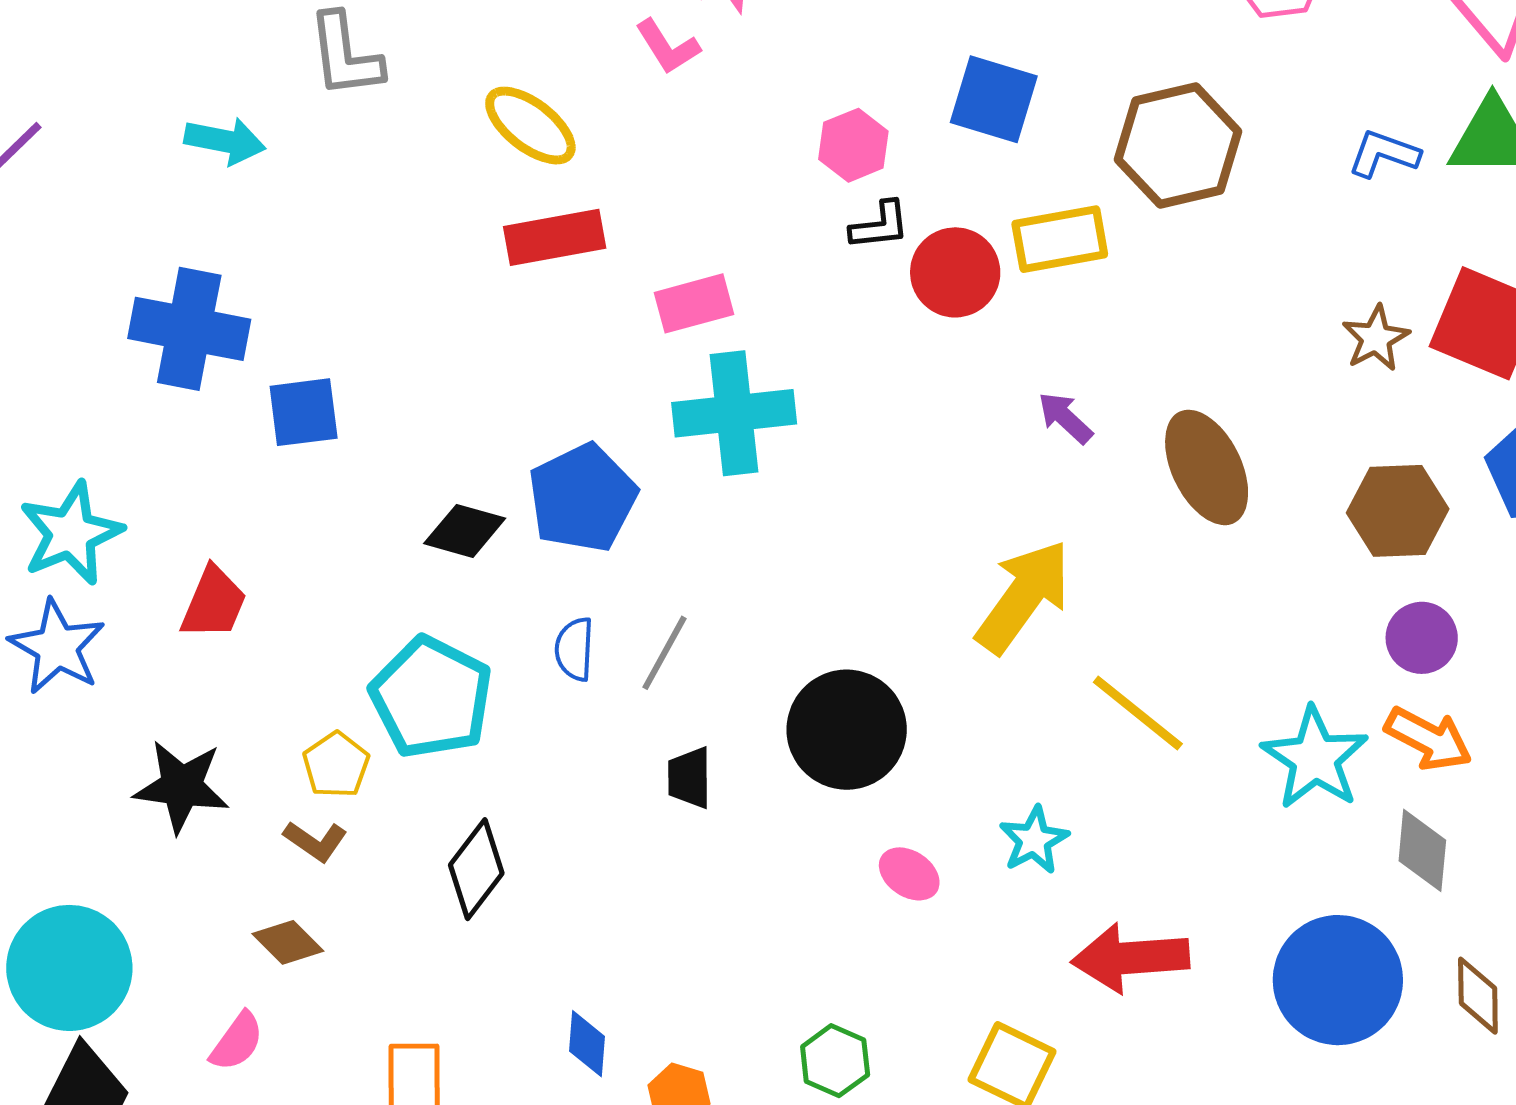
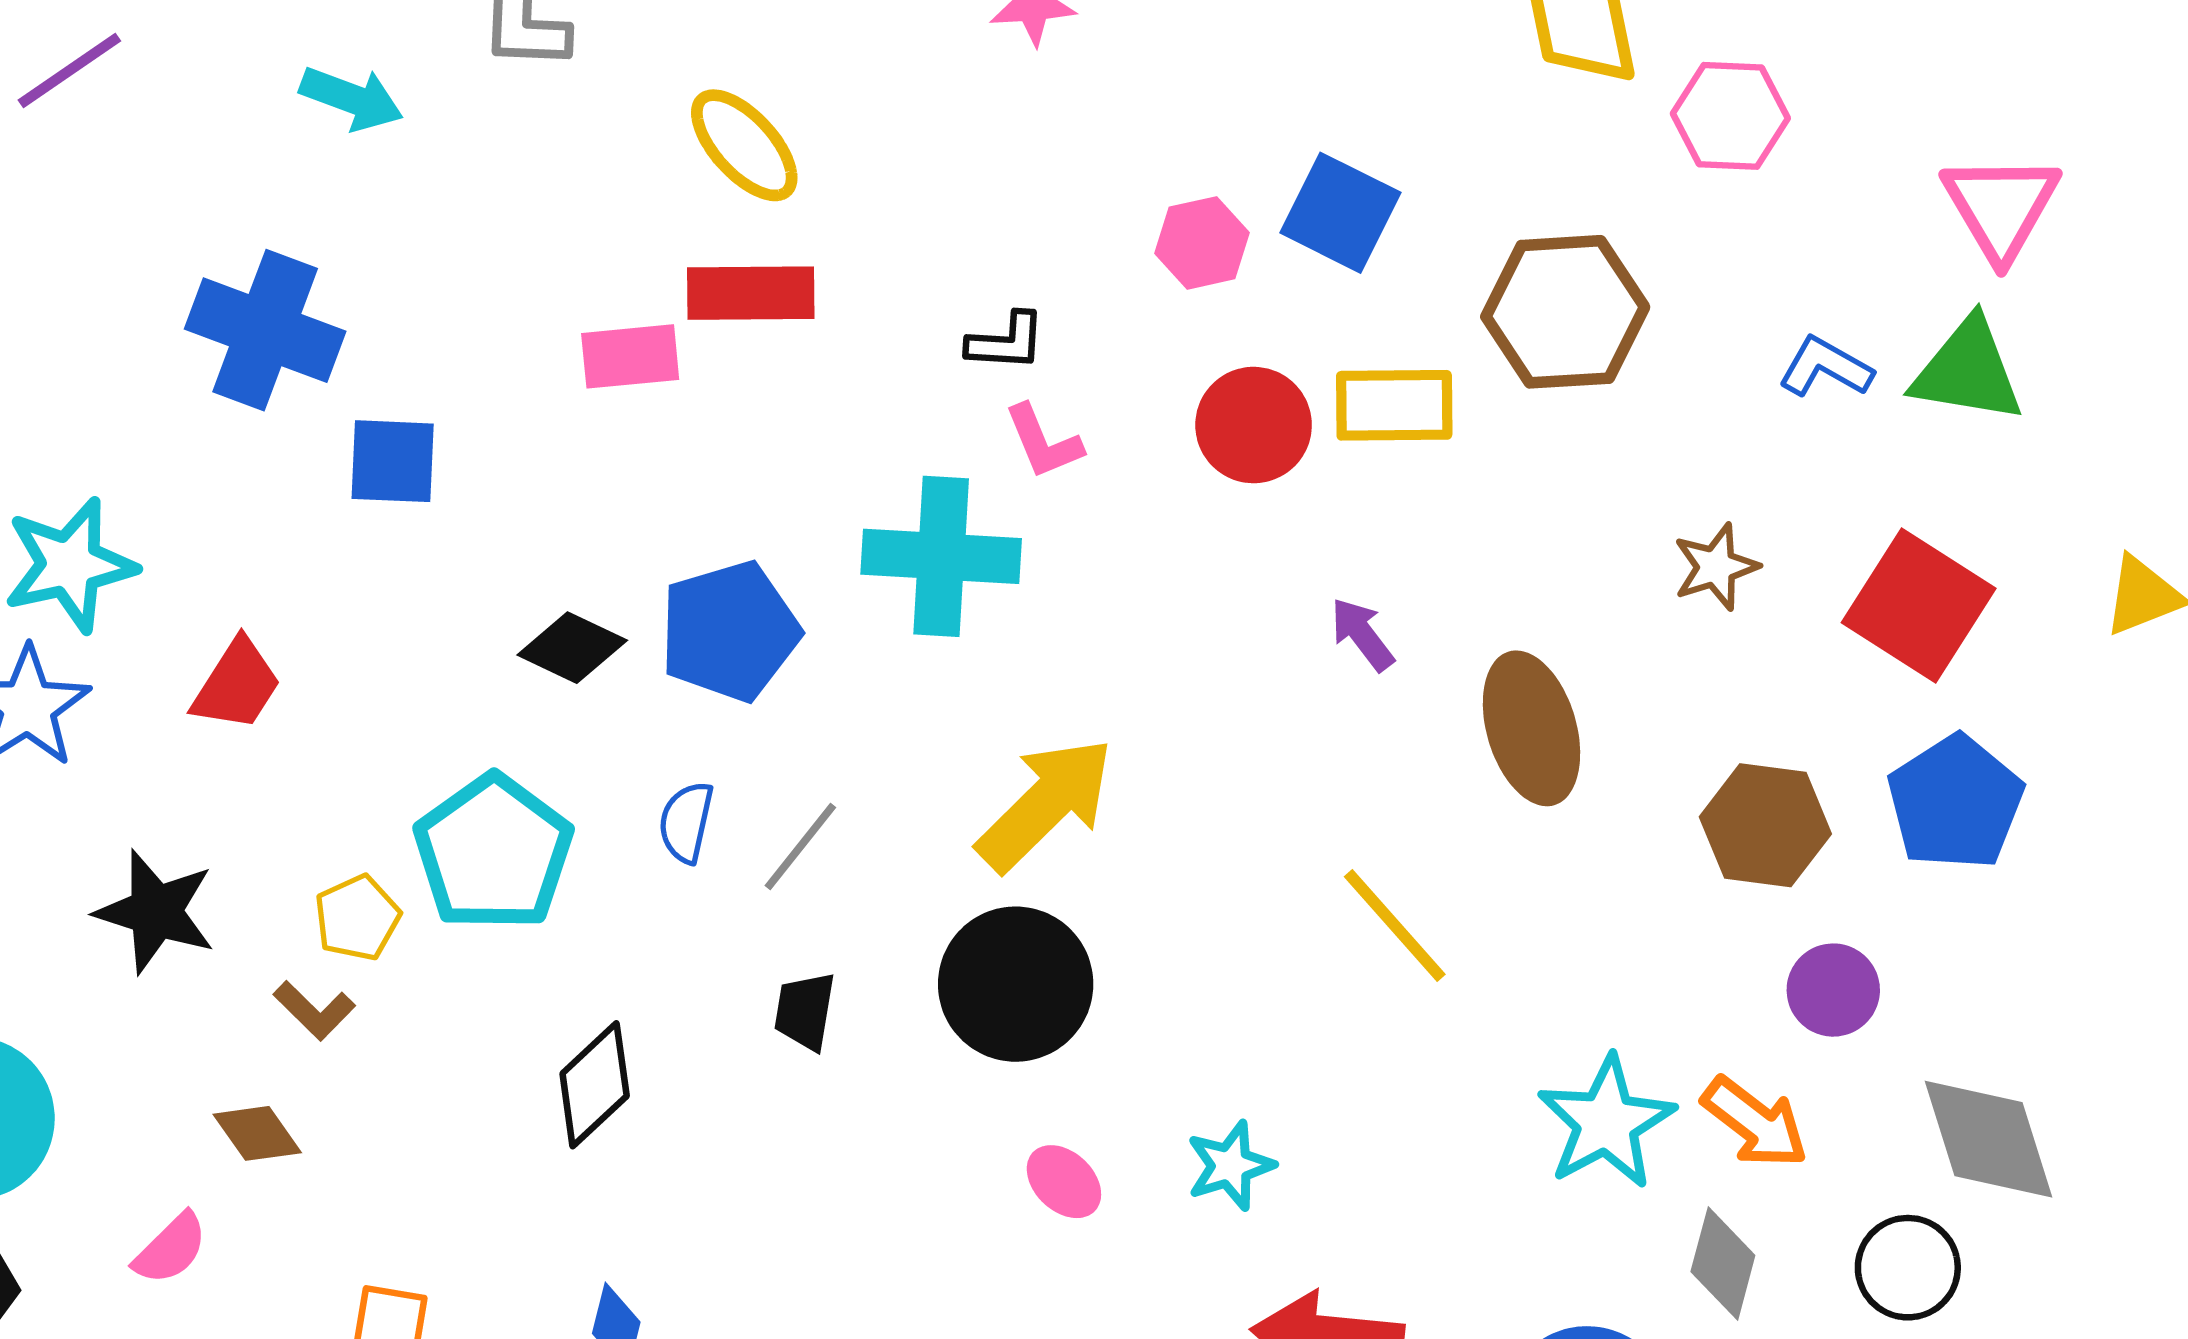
pink L-shape: (668, 47) -> (1043, 442), moved
pink hexagon: (853, 145) -> (1202, 243), moved
black L-shape: (880, 226) -> (1006, 342), moved
pink rectangle: (694, 303) -> (630, 356), moved
brown star: (1376, 338) -> (1716, 567), moved
yellow arrow: (1023, 596) -> (1045, 804), moved
purple circle: (1422, 638) -> (1833, 990), moved
yellow line: (1138, 713) -> (1395, 926), moved
black diamond: (476, 869) -> (595, 1085), moved

